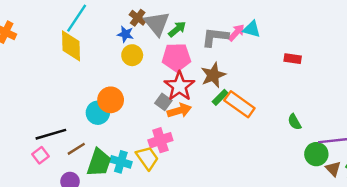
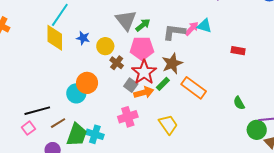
brown cross: (138, 18) -> (117, 63), moved
blue star: (125, 34) -> (83, 38), moved
green rectangle: (220, 97) -> (163, 84), moved
yellow trapezoid: (147, 158) -> (168, 125), moved

